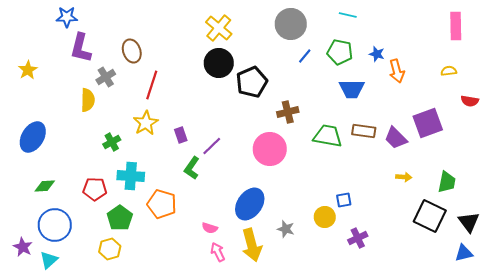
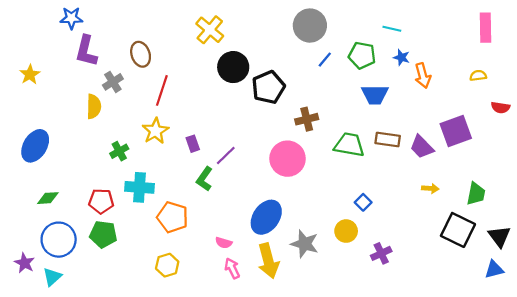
cyan line: (348, 15) -> (392, 29), moved
yellow cross: (219, 28) -> (210, 30), moved
blue square: (344, 200) -> (363, 202), moved, turned -35
green pentagon: (120, 218) -> (103, 234), moved, turned -30
gray star: (286, 229) -> (305, 244), size x1.5
yellow hexagon: (110, 249) -> (167, 265), moved

